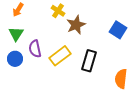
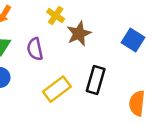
purple semicircle: (35, 49) -> (35, 49), moved
yellow rectangle: (60, 56) -> (57, 89), moved

